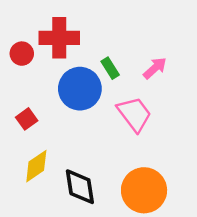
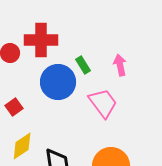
pink arrow: (155, 68) -> (120, 65), turned -60

